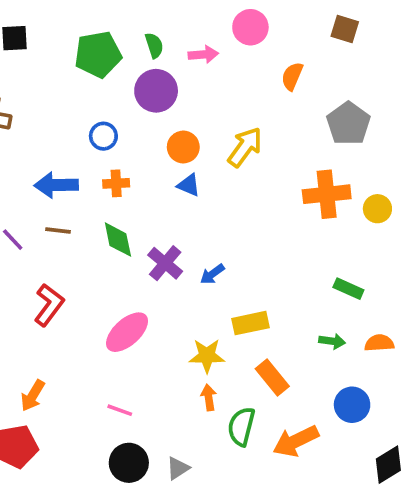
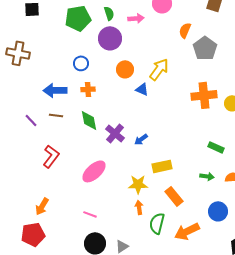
gray pentagon: (348, 123) -> (205, 48), moved
blue triangle: (189, 185) -> (142, 89), moved

